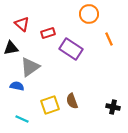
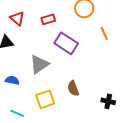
red rectangle: (48, 33) -> (48, 19), moved
gray triangle: (30, 67) -> (39, 64), moved
brown semicircle: (72, 101) -> (73, 88), moved

